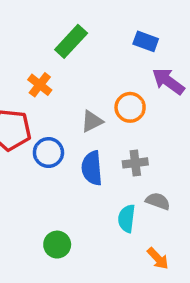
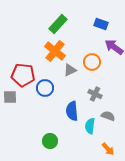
orange cross: (40, 85) -> (55, 51), moved, size x1.5
gray cross: (135, 163) -> (95, 94), turned 32
blue semicircle: (92, 168) -> (72, 111), moved

